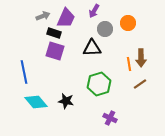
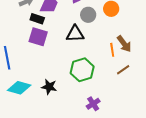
brown arrow: (141, 58) -> (124, 44), turned -36
cyan diamond: (36, 102) -> (19, 88), turned -35
purple cross: (110, 118) -> (93, 104), turned 32

